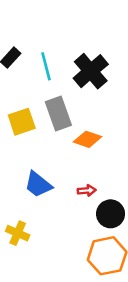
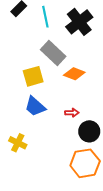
gray rectangle: (58, 113) -> (53, 53), turned -30
yellow square: (22, 122) -> (33, 76), moved

